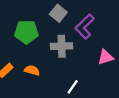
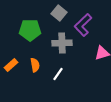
orange semicircle: (32, 70) -> (35, 65), turned 64
white line: (73, 87) -> (58, 74), moved

